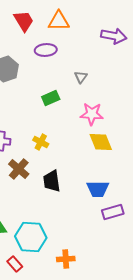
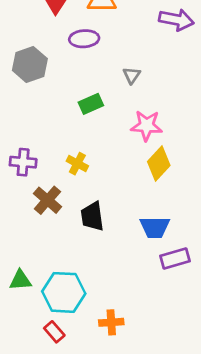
yellow diamond: (101, 142) -> (159, 164), turned 65
red rectangle: (15, 264) -> (54, 332), moved

